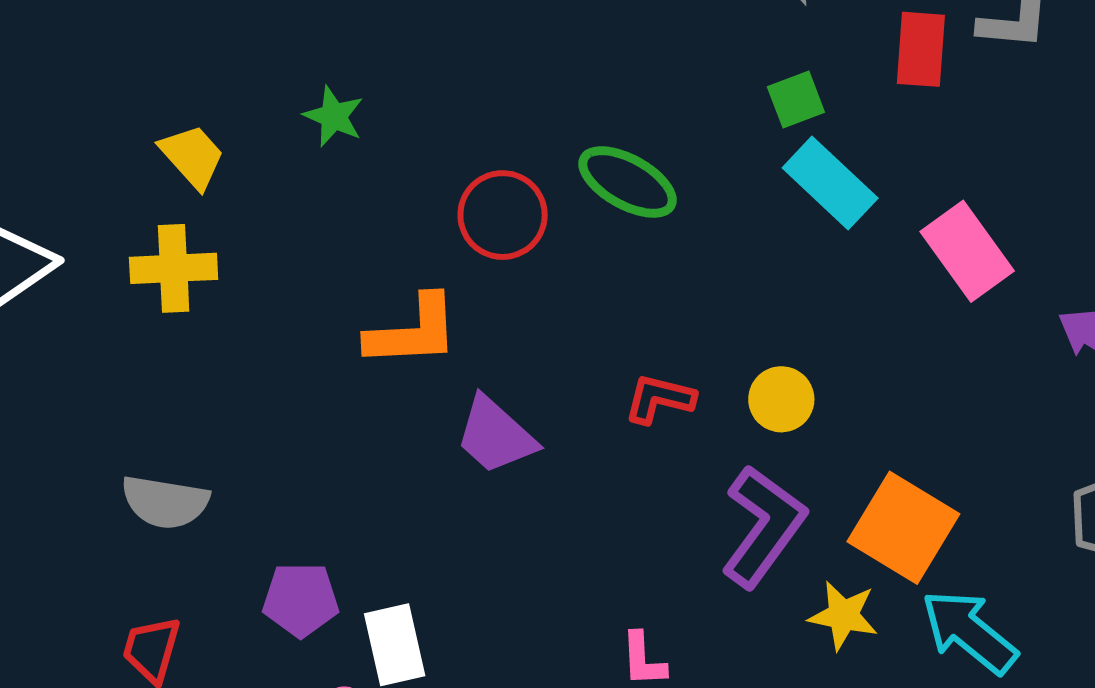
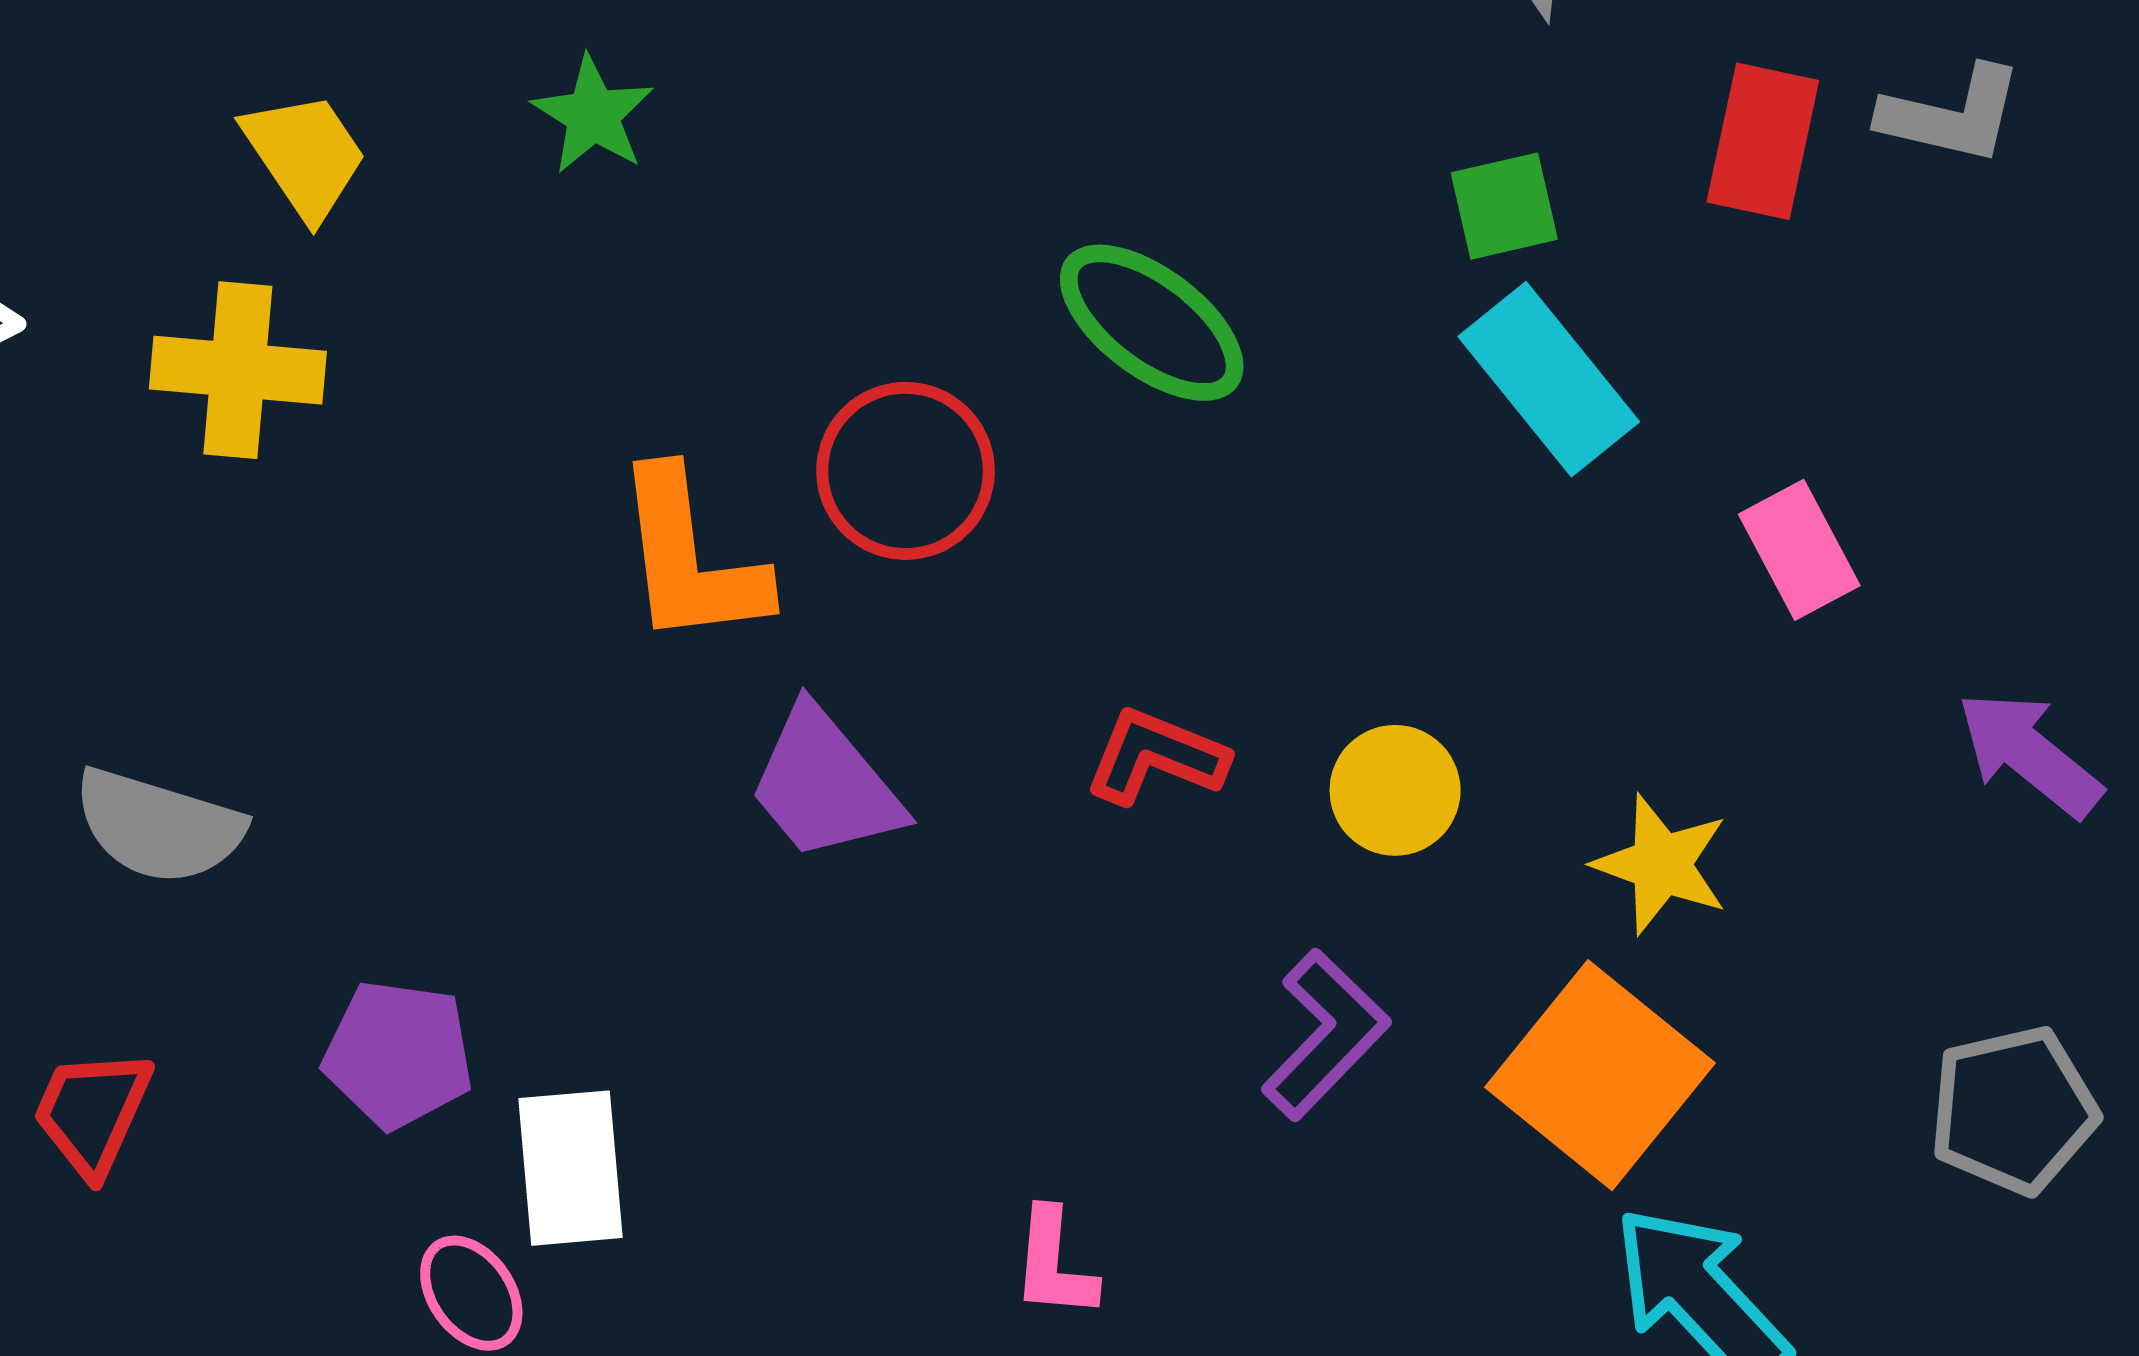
red circle: (503, 215) -> (905, 471), moved
pink rectangle: (967, 251) -> (1799, 550), size x0.7
orange L-shape: (413, 331) -> (690, 558), turned 78
purple L-shape: (763, 526) -> (1325, 1035), size x0.7
yellow star: (843, 615) -> (1661, 864), moved

